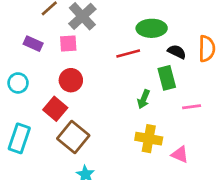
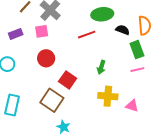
purple rectangle: (33, 44) -> (16, 34), turned -40
green rectangle: (167, 78) -> (137, 50), moved
red square: (55, 109) -> (68, 80), moved

